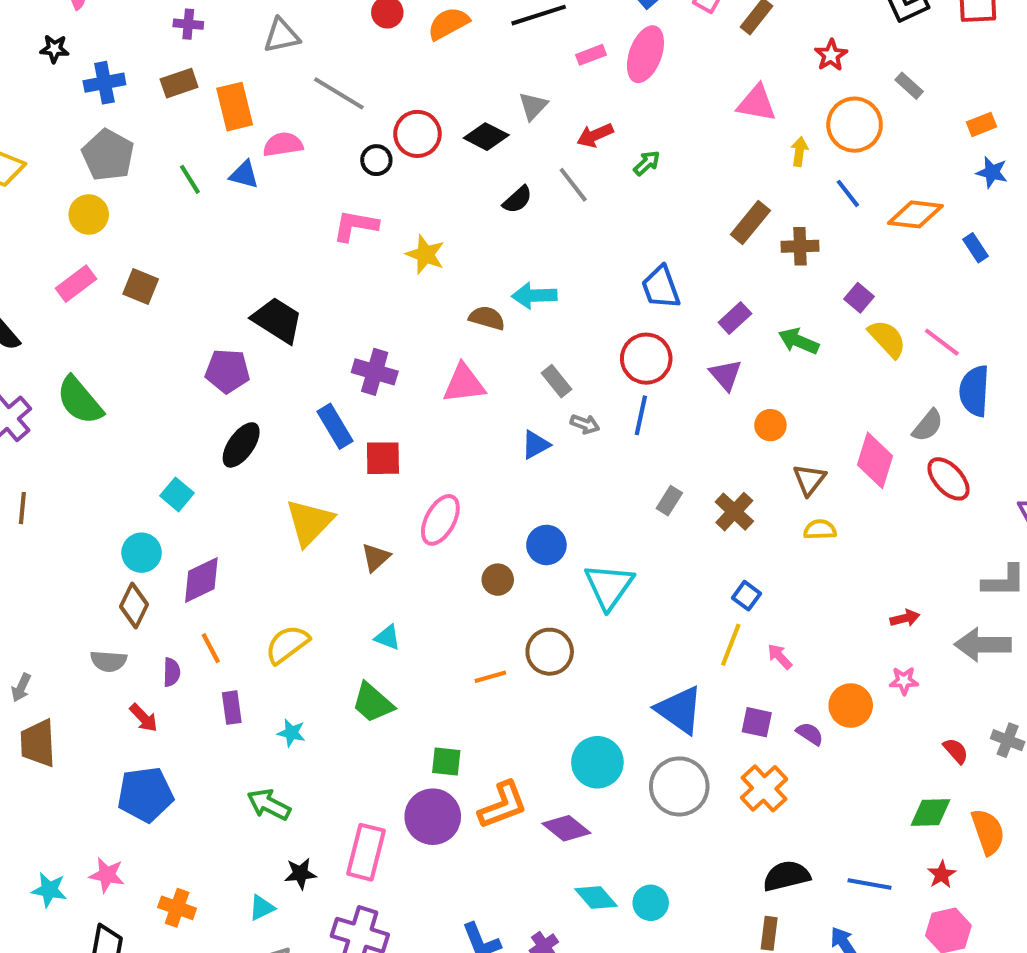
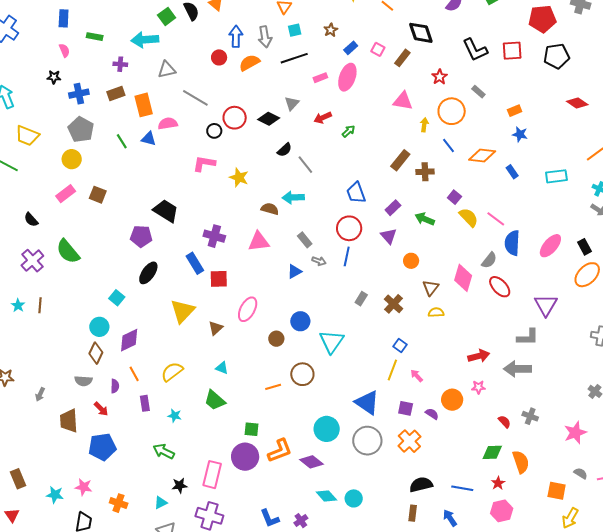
gray line: (573, 185) -> (305, 165), moved
red arrow: (905, 618) -> (479, 356), size x1.5
brown trapezoid: (38, 743) -> (69, 421), moved

